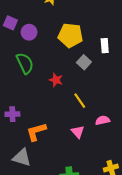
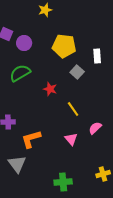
green semicircle: (25, 63) -> (20, 73), turned -95
pink semicircle: (103, 120) -> (95, 128), turned -32
gray triangle: (22, 158) -> (17, 164), turned 36

